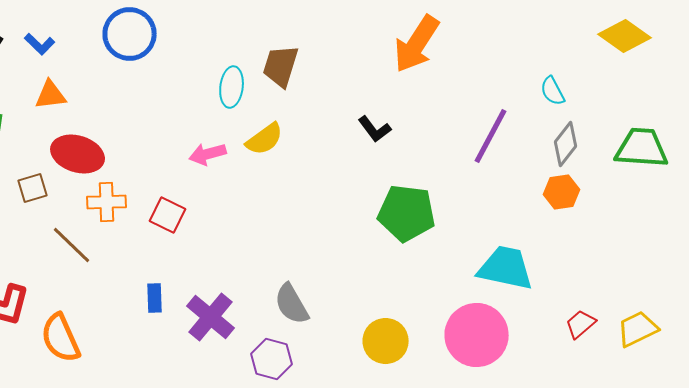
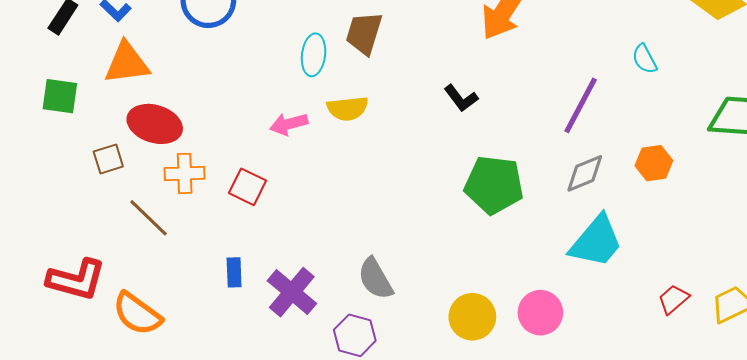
orange triangle: (51, 95) -> (127, 63), size x1.4
yellow semicircle: (265, 139) -> (348, 108), turned 30
gray diamond: (566, 144) -> (585, 173), moved, turned 30
cyan trapezoid: (506, 268) -> (596, 242), turned 118
pink circle: (477, 335) -> (540, 313), moved, size x0.7
orange semicircle: (61, 338) -> (137, 314), turned -30

